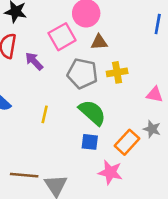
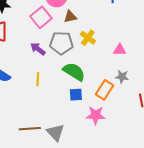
purple arrow: (34, 61) -> (38, 49), moved
yellow cross: (117, 72) -> (88, 38), turned -35

